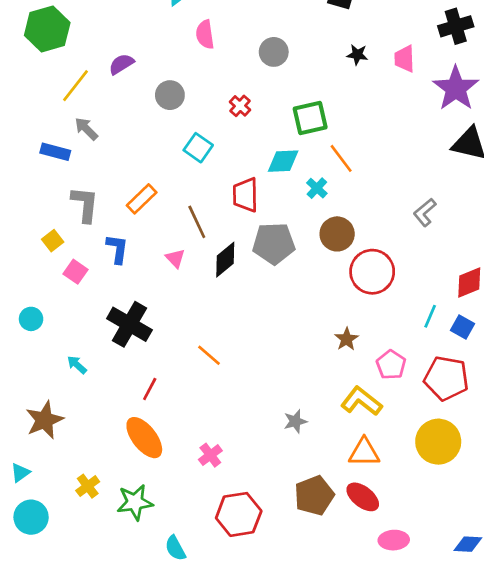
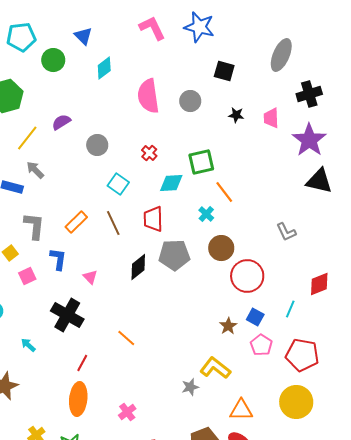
pink semicircle: (205, 34) -> (148, 96), moved, size x1.6
gray circle: (274, 52) -> (190, 101), moved
cyan diamond: (283, 161) -> (171, 183), moved
gray L-shape: (425, 212) -> (286, 232), turned -75
brown line: (197, 222) -> (113, 223), moved
pink triangle: (175, 258) -> (90, 277), moved
pink square: (76, 272) -> (27, 276), turned 30
blue square: (463, 327) -> (255, 317), moved
yellow L-shape: (361, 401) -> (215, 368), moved
orange ellipse: (144, 438) -> (78, 399), turned 44

